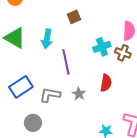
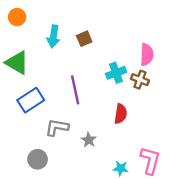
cyan arrow: (47, 39) -> (53, 36), moved
blue rectangle: (21, 87) -> (31, 100), moved
gray star: (79, 94) -> (89, 140), moved

